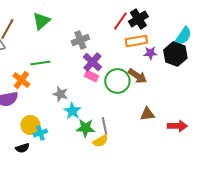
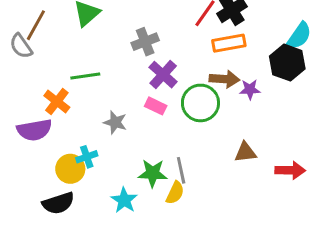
purple star: (150, 53) -> (250, 89), moved
pink rectangle: (91, 76) -> (156, 106), moved
brown arrow: (137, 76) -> (224, 79), moved, turned -30
cyan star: (72, 111) -> (124, 200), moved
cyan cross: (40, 133) -> (87, 157), moved
yellow semicircle: (100, 141) -> (175, 193), turned -35
black semicircle: (22, 148) -> (58, 203), size x1.5

